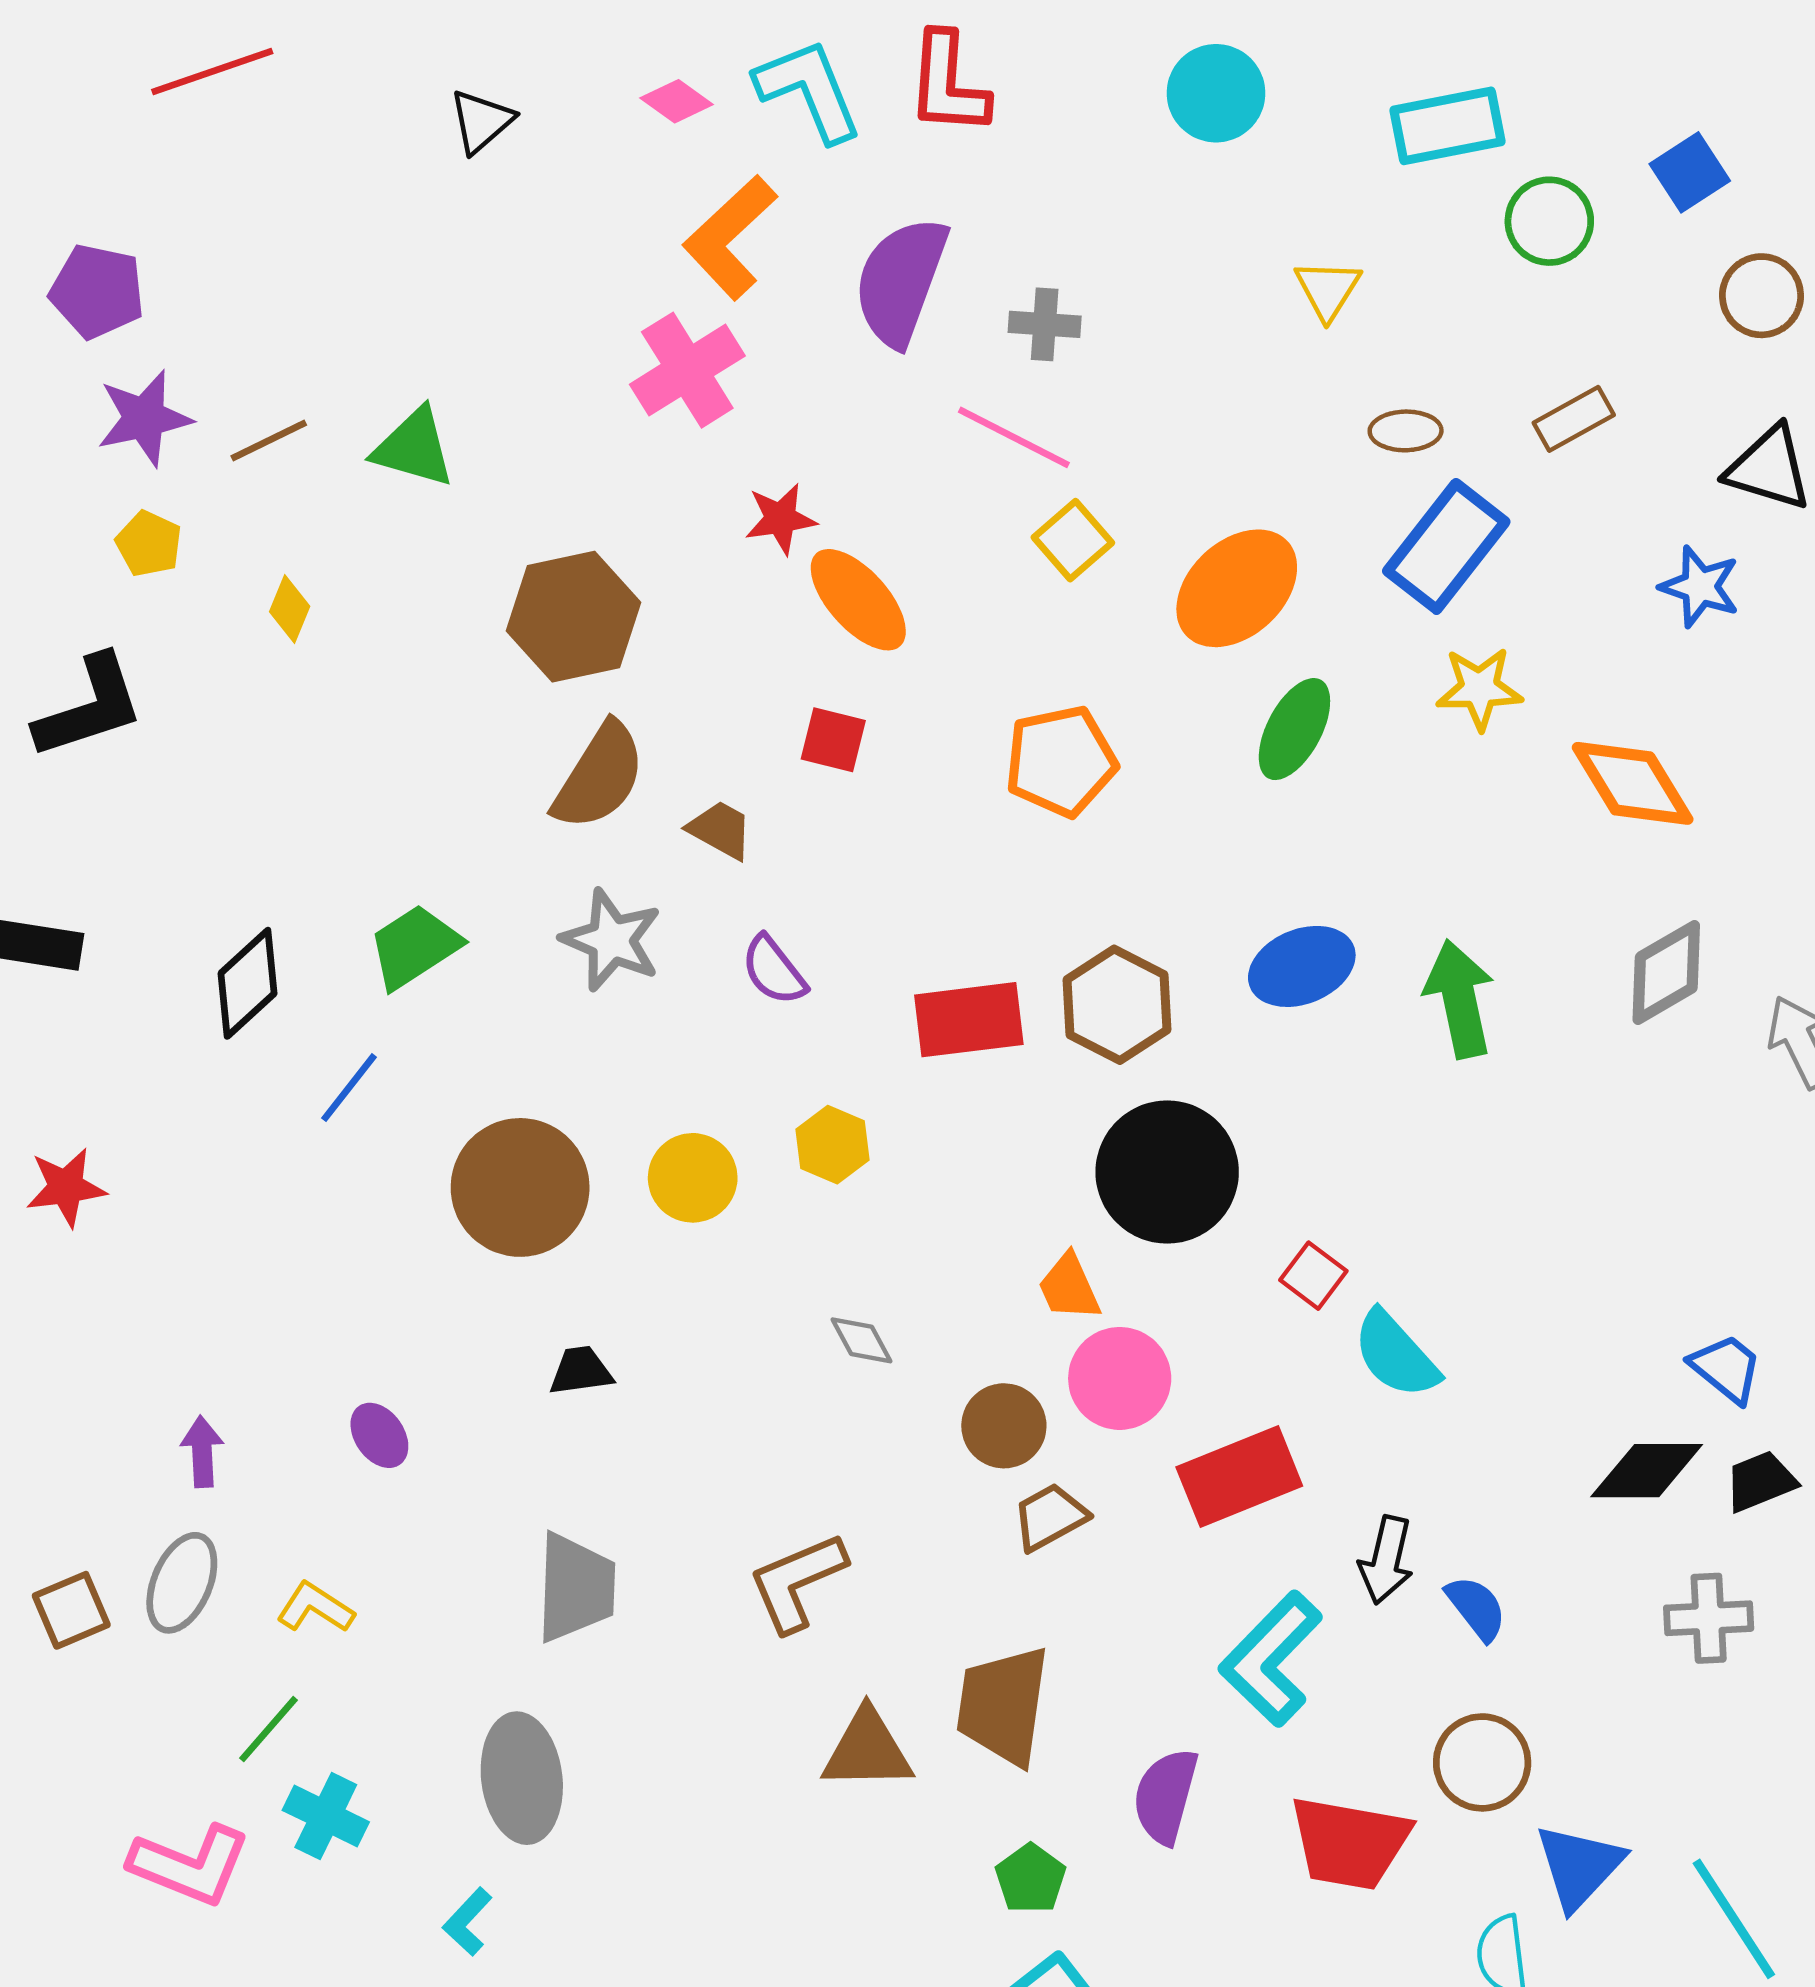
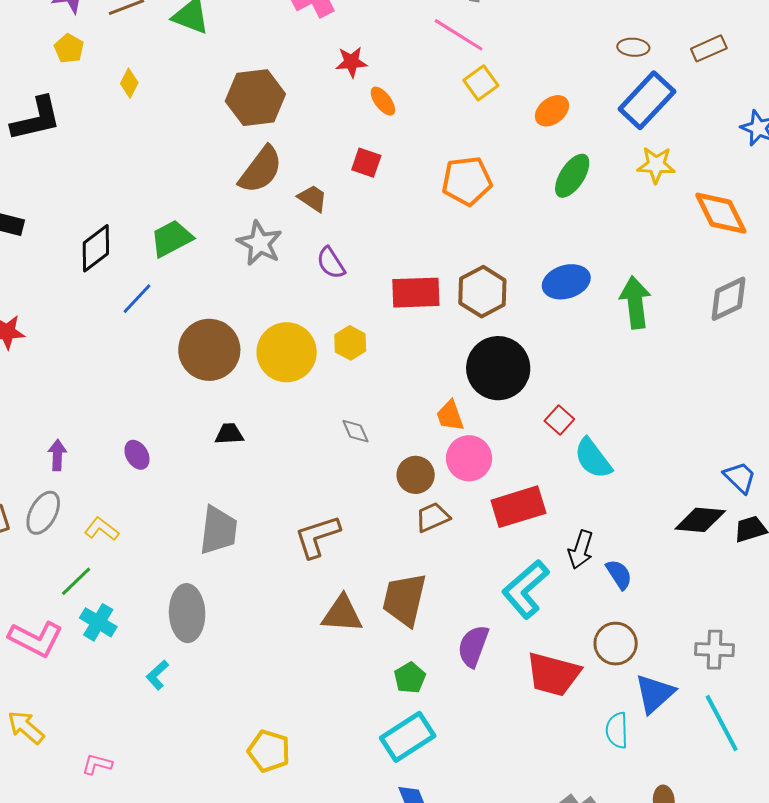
orange ellipse: (1237, 588) -> (552, 111), size x0.6
orange ellipse: (858, 600) -> (383, 101), size x0.6
yellow circle: (693, 1178) -> (287, 352), size x1.5
gray cross: (1709, 1618) -> (715, 650), moved

